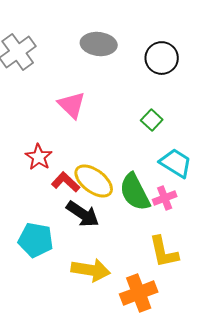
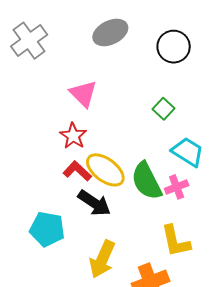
gray ellipse: (99, 44) -> (110, 33), turned -32
red star: (39, 157) -> (73, 136), moved
yellow arrow: (91, 270) -> (102, 259), turned 105

